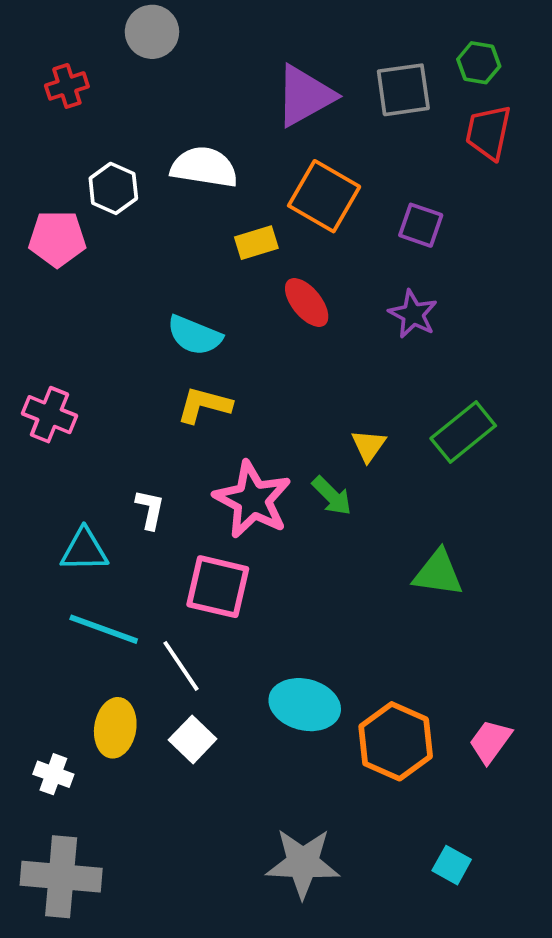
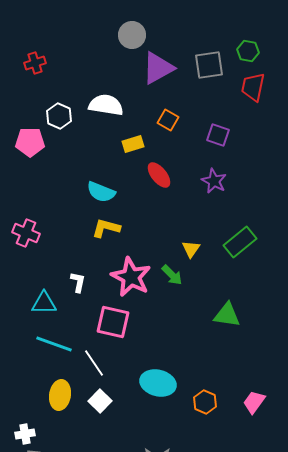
gray circle: (152, 32) -> (132, 35), moved
orange square: (324, 196) -> (168, 120), size x0.6
orange hexagon: (396, 741) -> (205, 402), size x0.6
white cross: (53, 774) -> (25, 434), moved, turned -30

